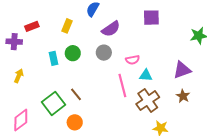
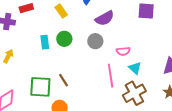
yellow rectangle: (67, 26) -> (61, 11), turned -64
cyan triangle: (146, 75) -> (135, 68), turned 32
green square: (54, 103) -> (40, 87), turned 35

